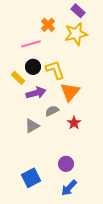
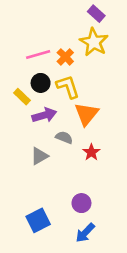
orange cross: (48, 25) -> (65, 57), moved
yellow star: (76, 34) -> (94, 42), turned -30
gray semicircle: (52, 111) -> (64, 137), turned 48

